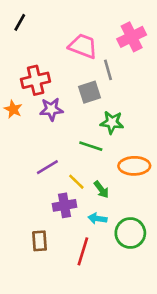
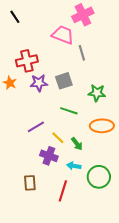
black line: (20, 22) -> (15, 17), turned -64
pink cross: (132, 37) -> (83, 15), moved
gray square: (90, 92) -> (64, 81), moved
green star: (112, 122) -> (97, 93), moved
purple cross: (65, 205) -> (49, 156), turned 30

